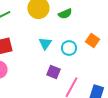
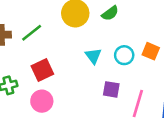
orange square: (93, 40) -> (151, 51), moved

